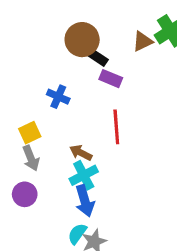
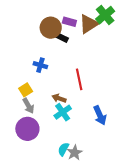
brown triangle: (143, 41) -> (89, 24), size x1.5
purple rectangle: (111, 79) -> (69, 22), moved
purple circle: (25, 194) -> (27, 129), size x1.5
blue arrow: (85, 201) -> (100, 115), moved

